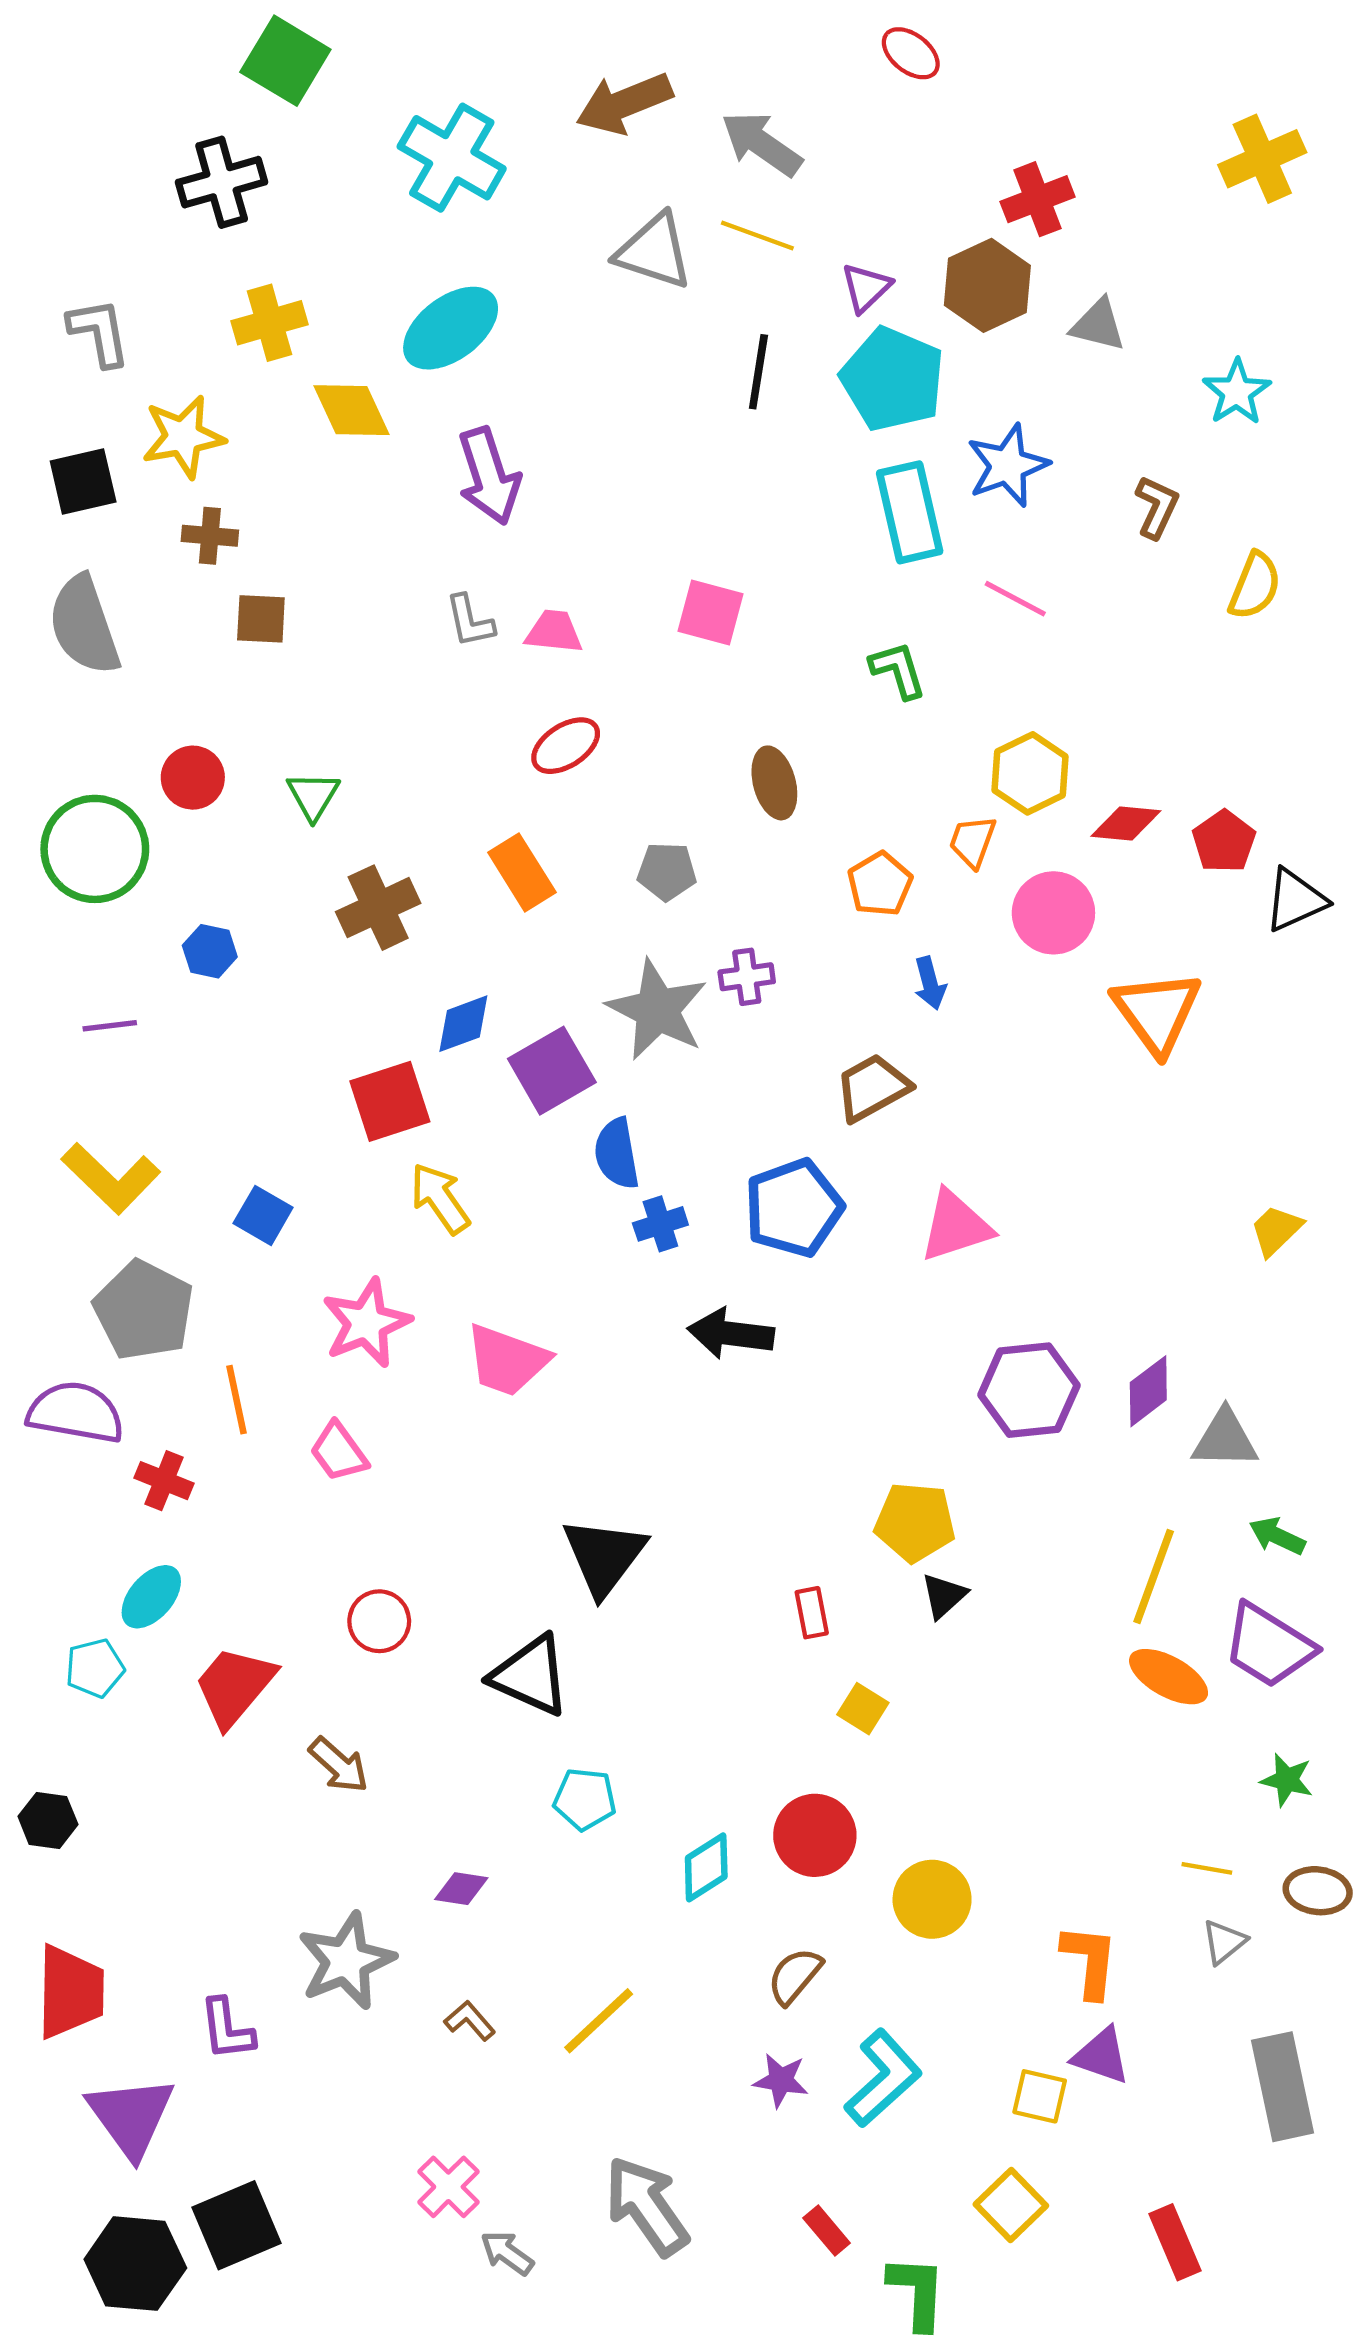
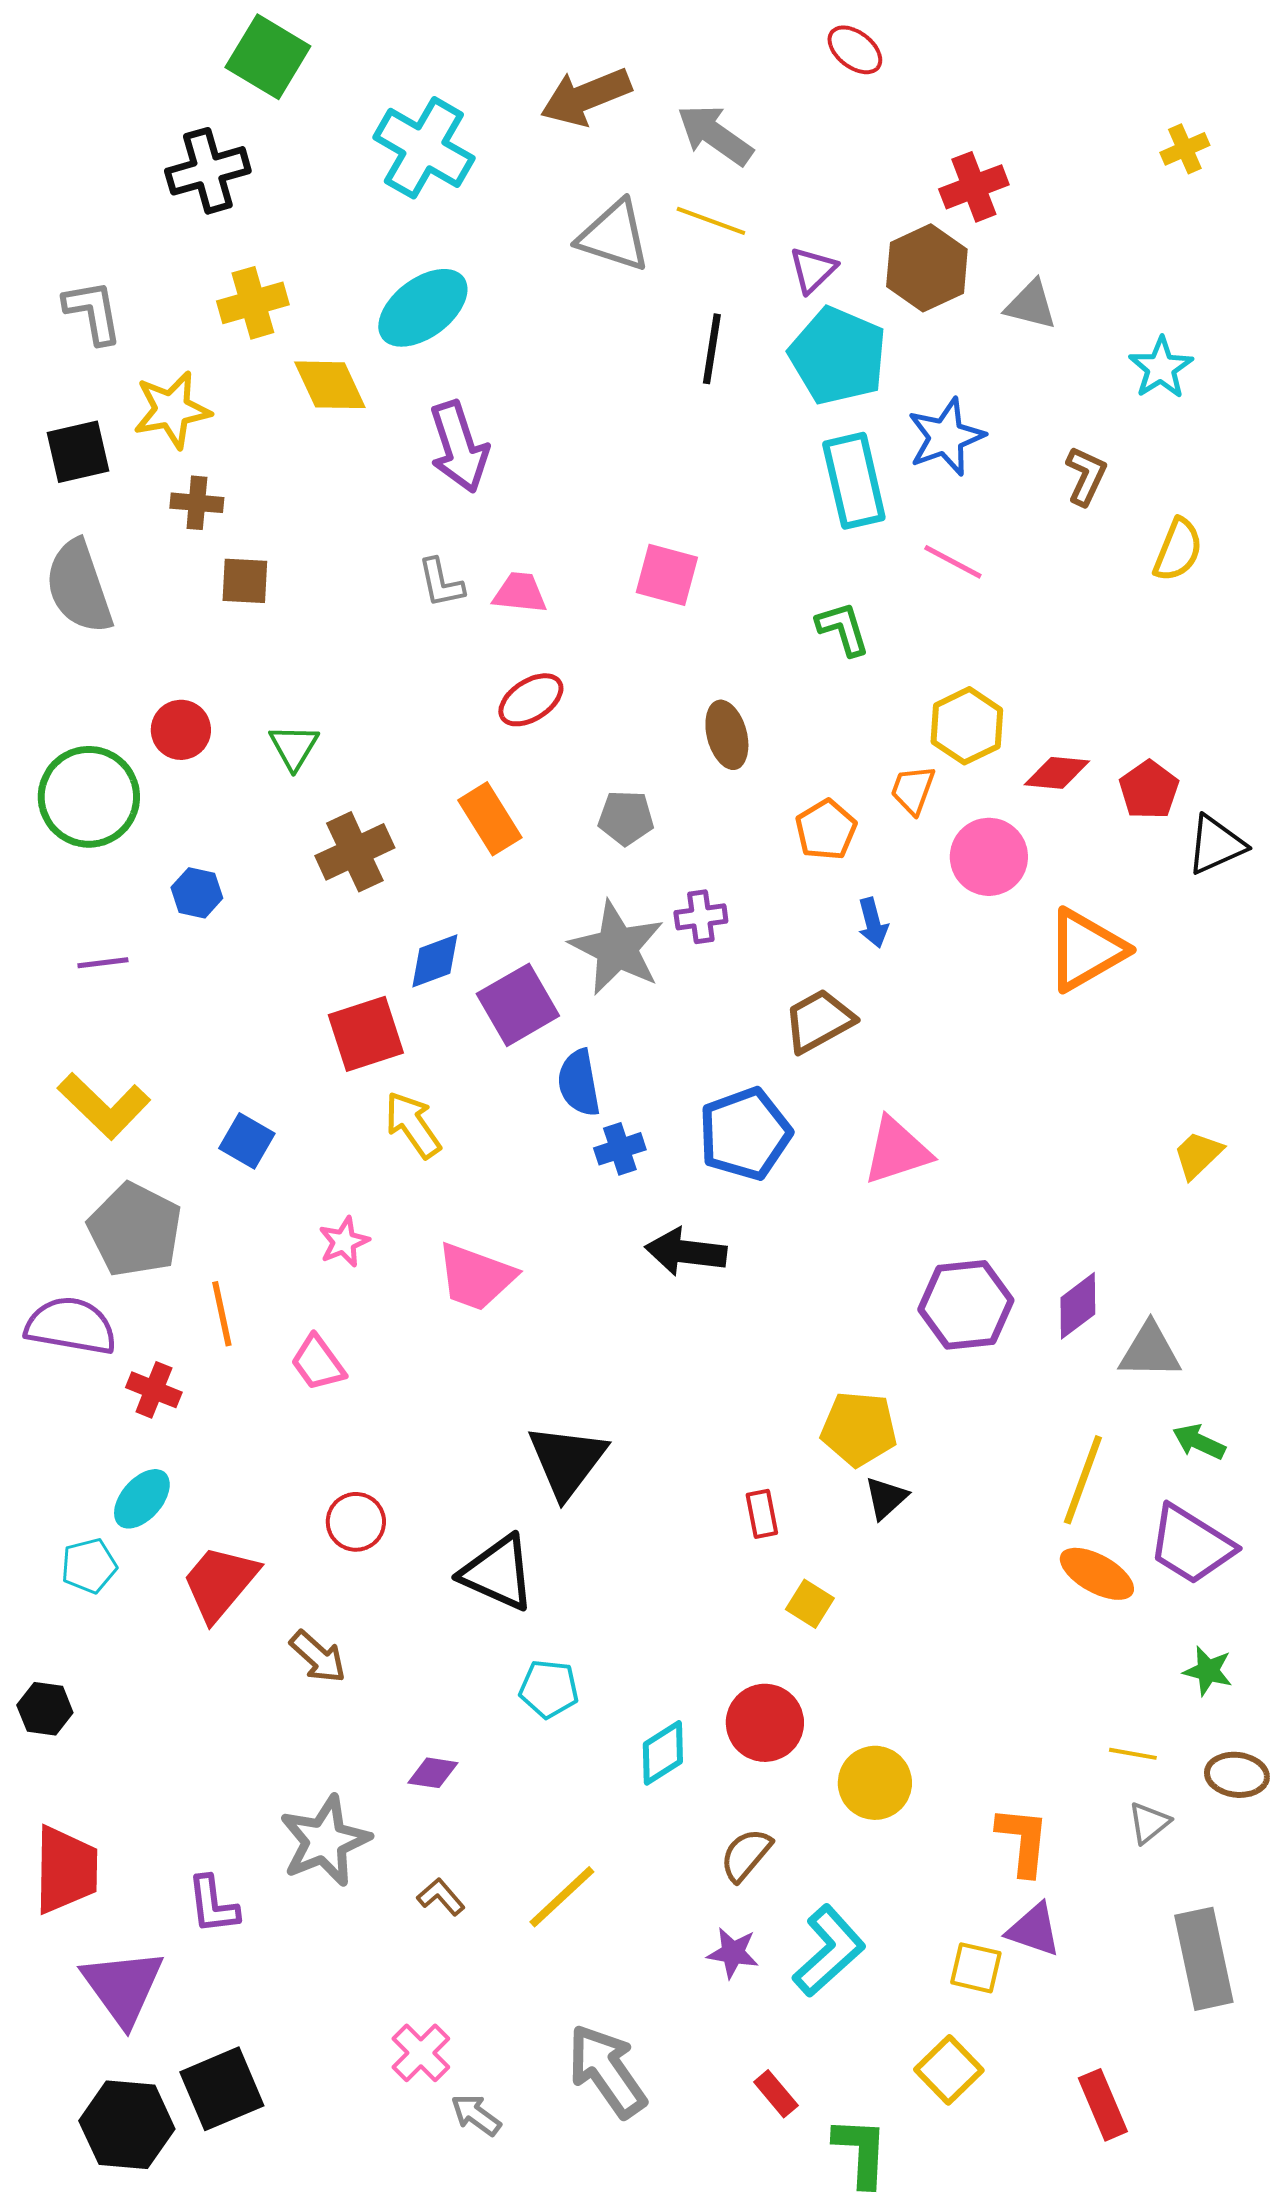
yellow cross: (1262, 159) -> (1185, 149), size x0.6
orange triangle: (1157, 1012) -> (1086, 950), turned 36
pink star: (366, 1323) -> (344, 1242), size x0.6

